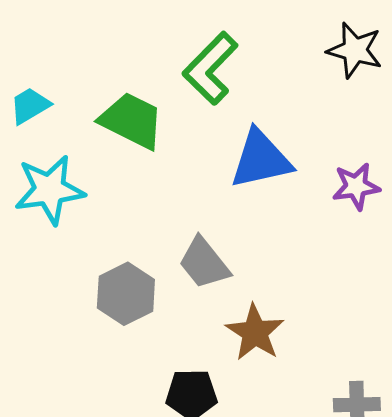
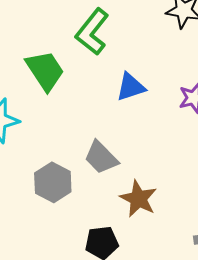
green trapezoid: (132, 121) -> (45, 71), turned 36
blue triangle: (261, 159) -> (131, 87), size x0.7

